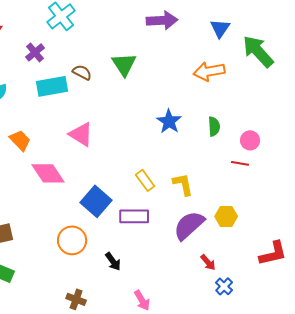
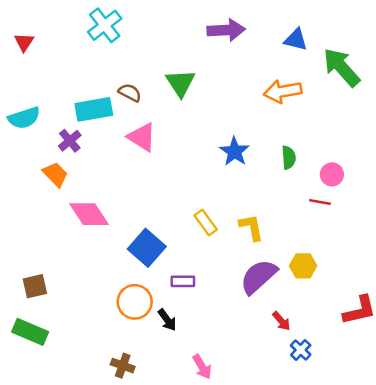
blue triangle: (220, 28) -> (296, 40), turned -50
purple cross: (35, 52) -> (70, 141), moved
pink triangle: (81, 134) -> (142, 137), moved
purple rectangle: (134, 216) -> (183, 281), moved, size x0.7
orange circle: (72, 240) -> (135, 302), moved

